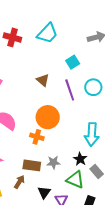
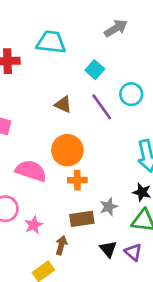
cyan trapezoid: (47, 33) -> (51, 42), turned -110
orange circle: (48, 117) -> (67, 150), moved
brown arrow: (19, 182) -> (61, 245), moved

